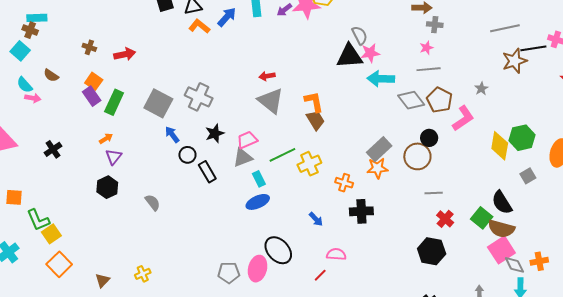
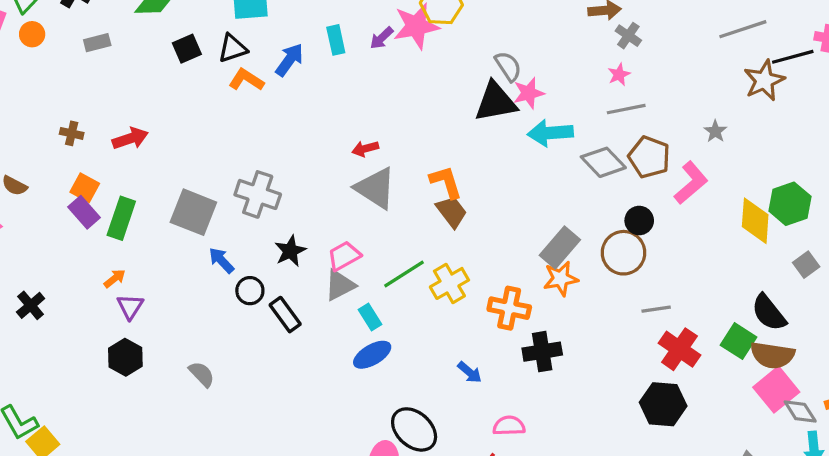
gray cross: (435, 25) -> (628, 36), turned 35
orange cross: (344, 183) -> (509, 308), size x1.4
red cross: (445, 219) -> (679, 349), size x1.4

